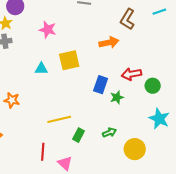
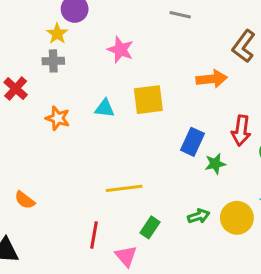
red arrow: (131, 74) -> (241, 131), turned -78
orange star: (12, 100) -> (58, 118), moved
green rectangle: (78, 135) -> (150, 227), moved
yellow circle: (135, 149) -> (237, 218), moved

